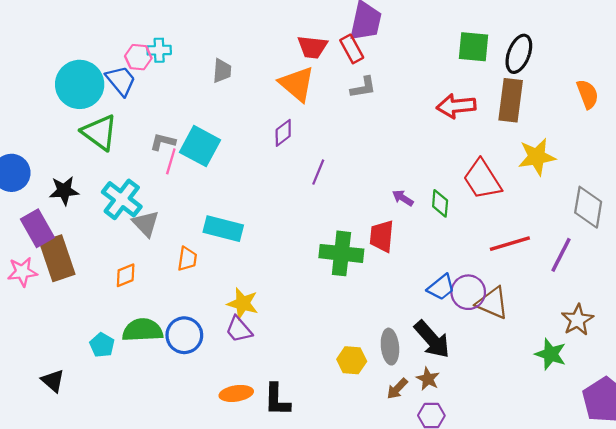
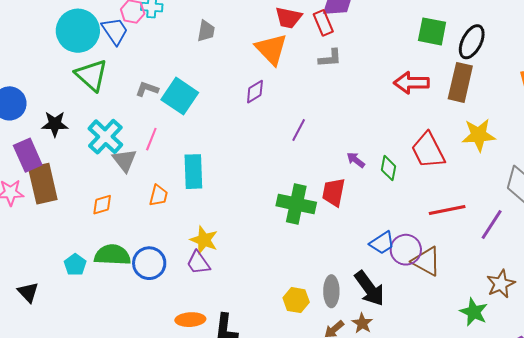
pink line: (171, 161) -> (151, 139), moved
purple line: (318, 172) -> (299, 130), moved
cyan rectangle: (223, 229) -> (193, 172), turned 68

